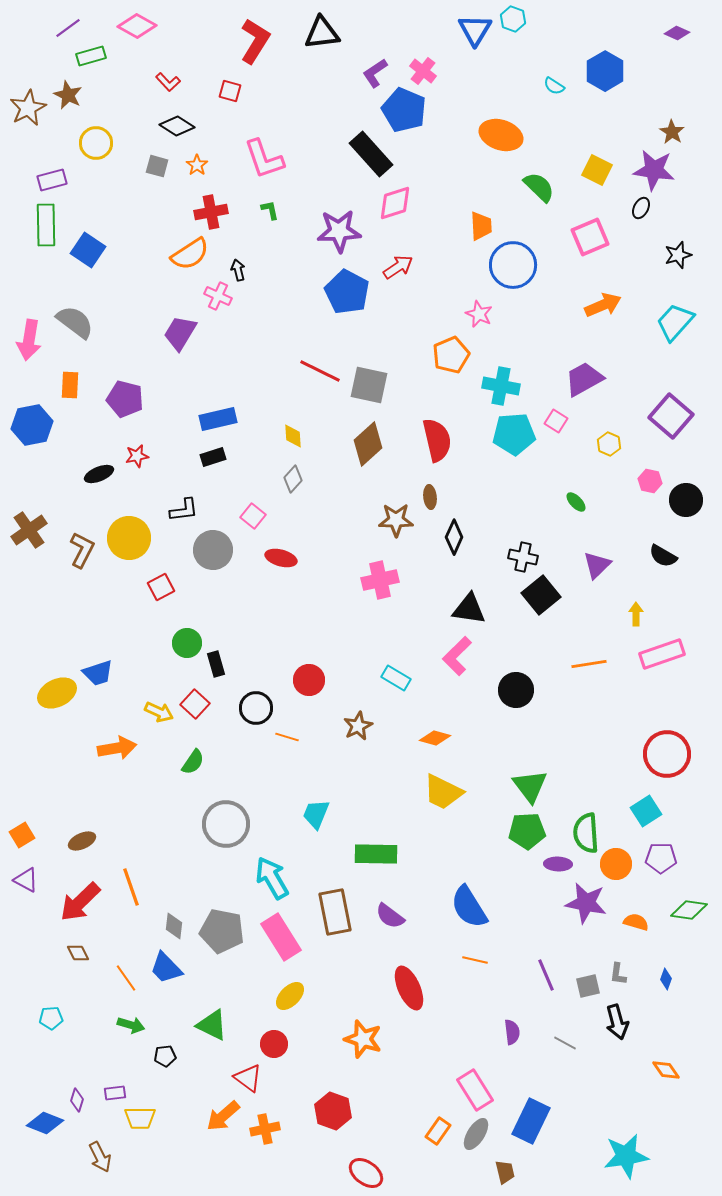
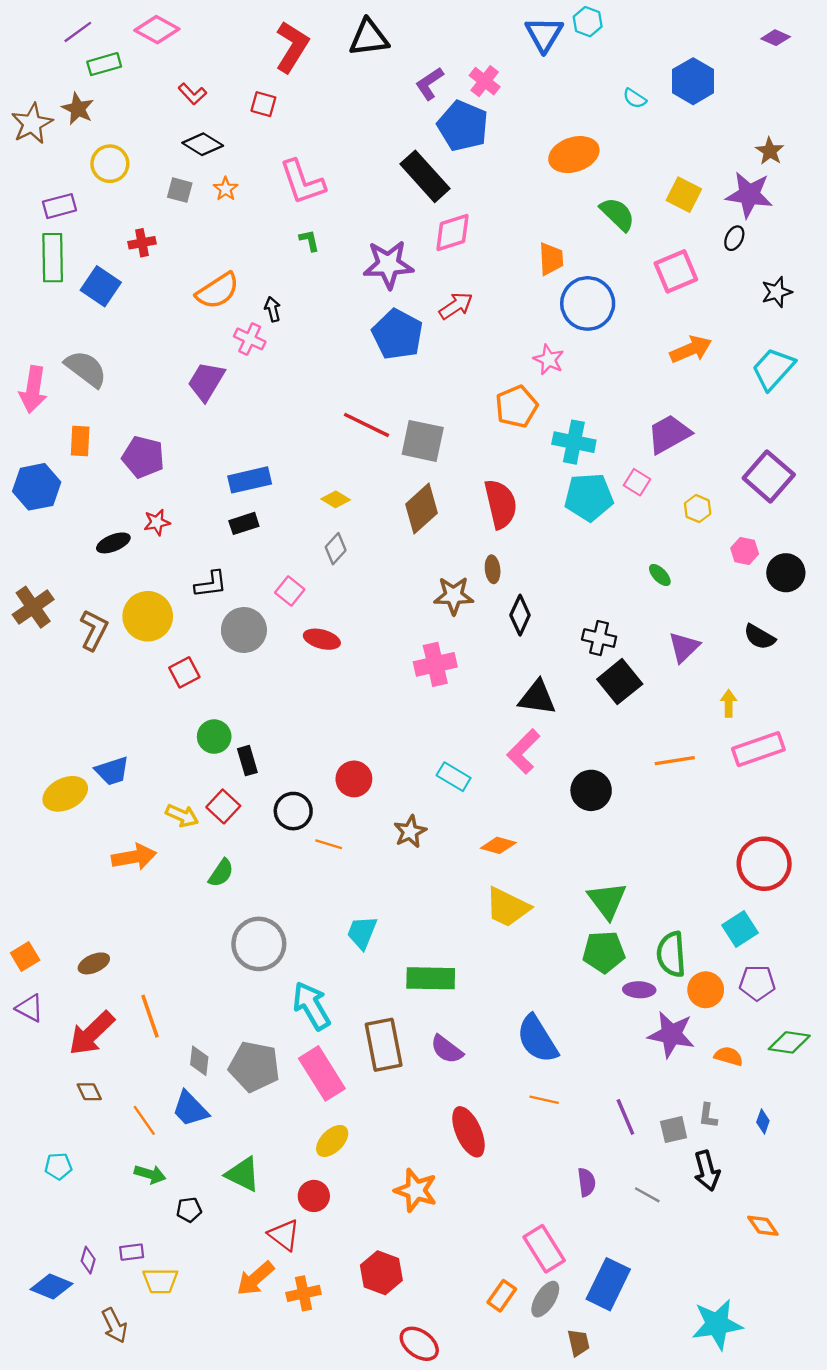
orange ellipse: (501, 135) -> (574, 155), turned -36
red cross: (211, 212) -> (142, 243), moved, size x0.7
yellow diamond: (293, 436) -> (336, 499), turned -55

